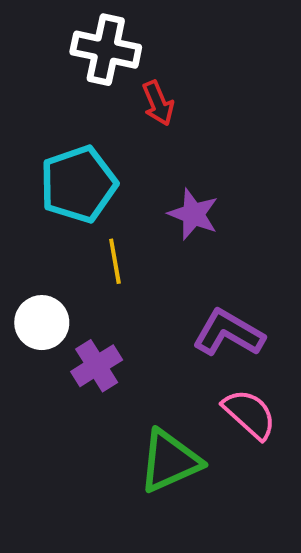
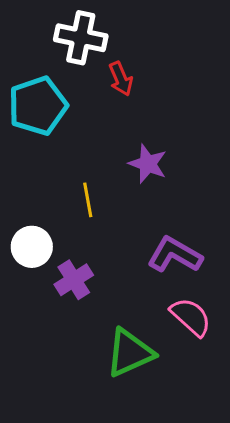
cyan pentagon: (78, 184) -> (38, 106), moved

